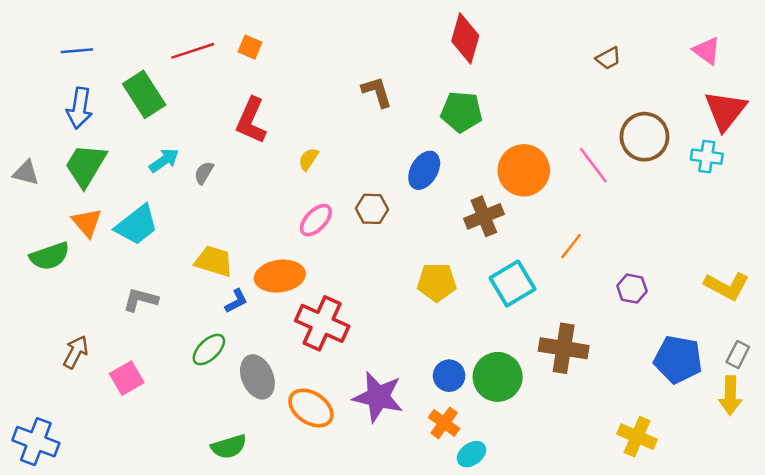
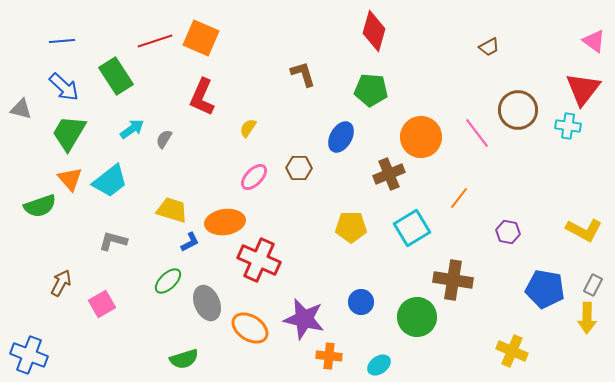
orange square: (250, 47) -> (201, 38), size x1.8
pink triangle: (707, 51) -> (594, 41), moved
blue arrow: (79, 108) -> (64, 87), turned -56
gray triangle: (26, 173) -> (21, 109), moved
green circle: (498, 377) -> (417, 317), moved
orange cross: (444, 423) -> (329, 356), moved, turned -30

